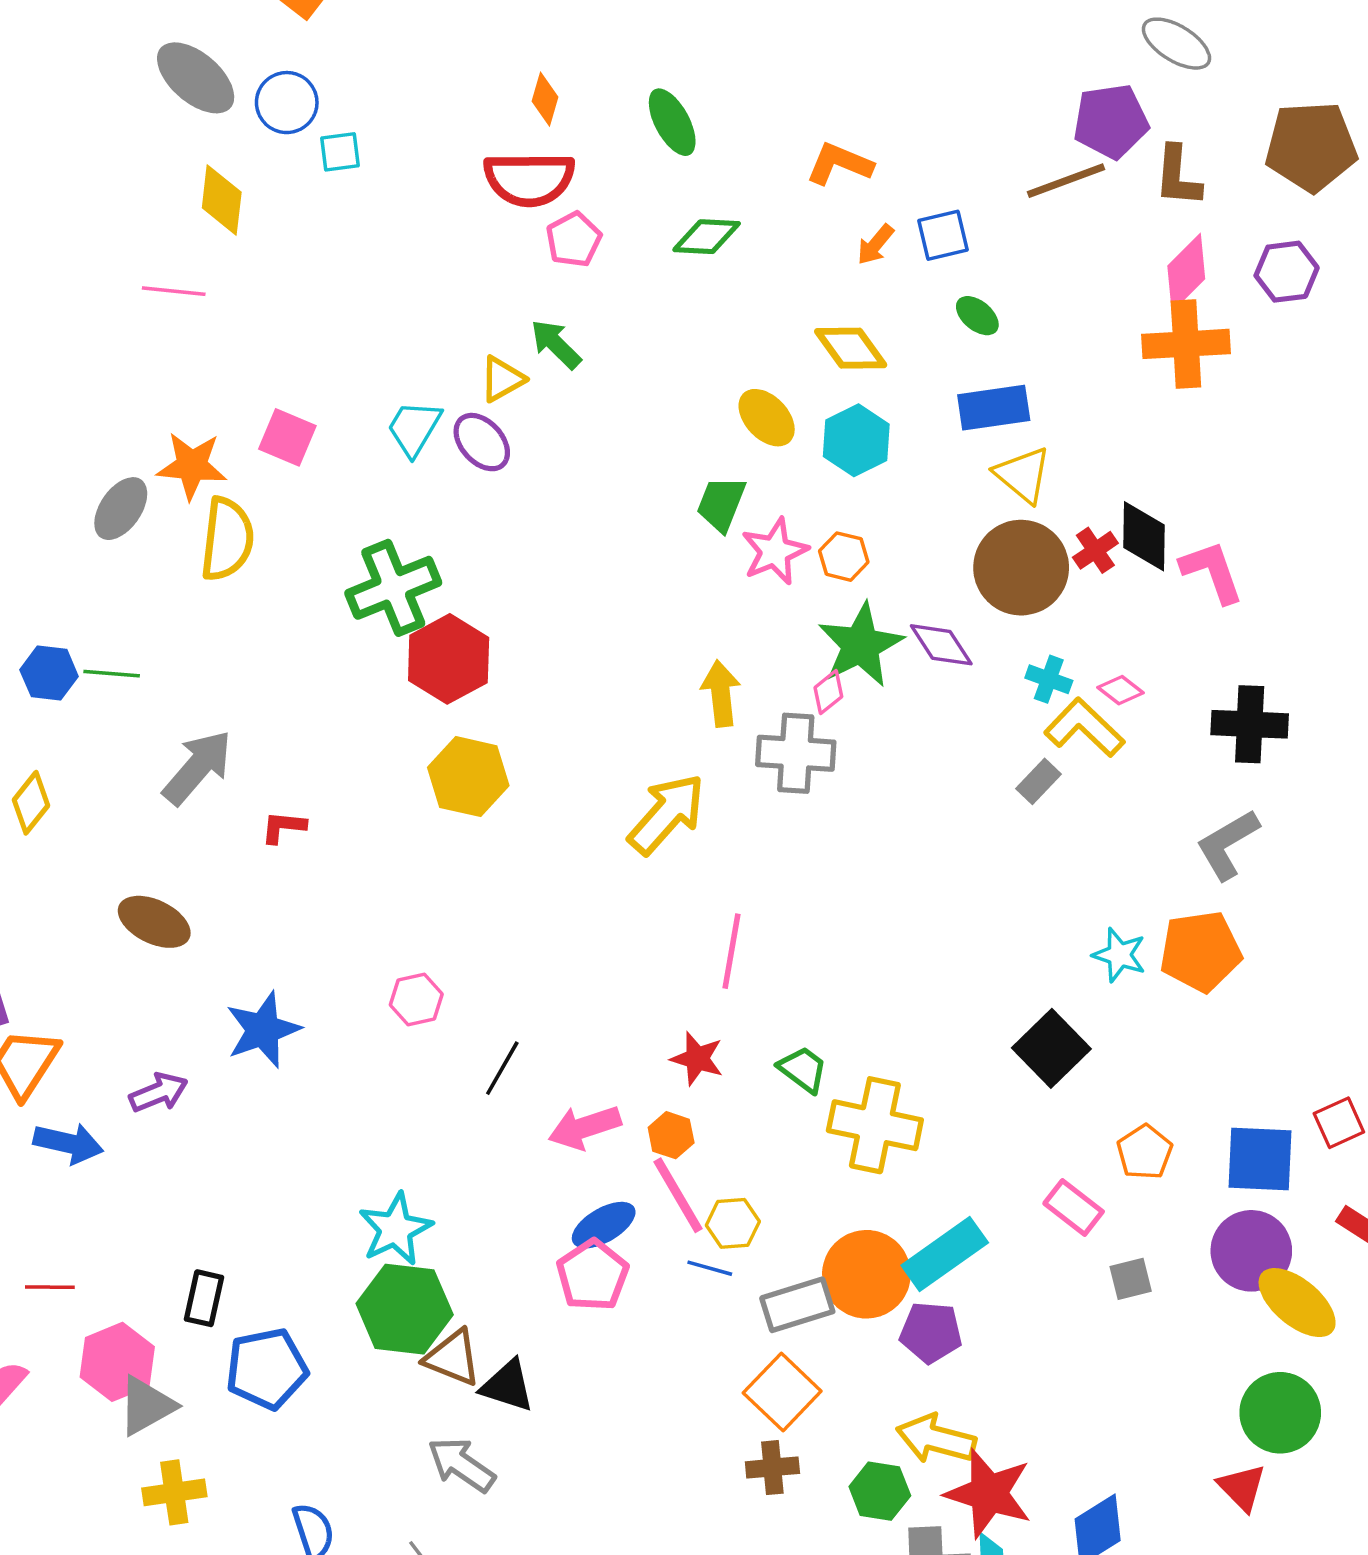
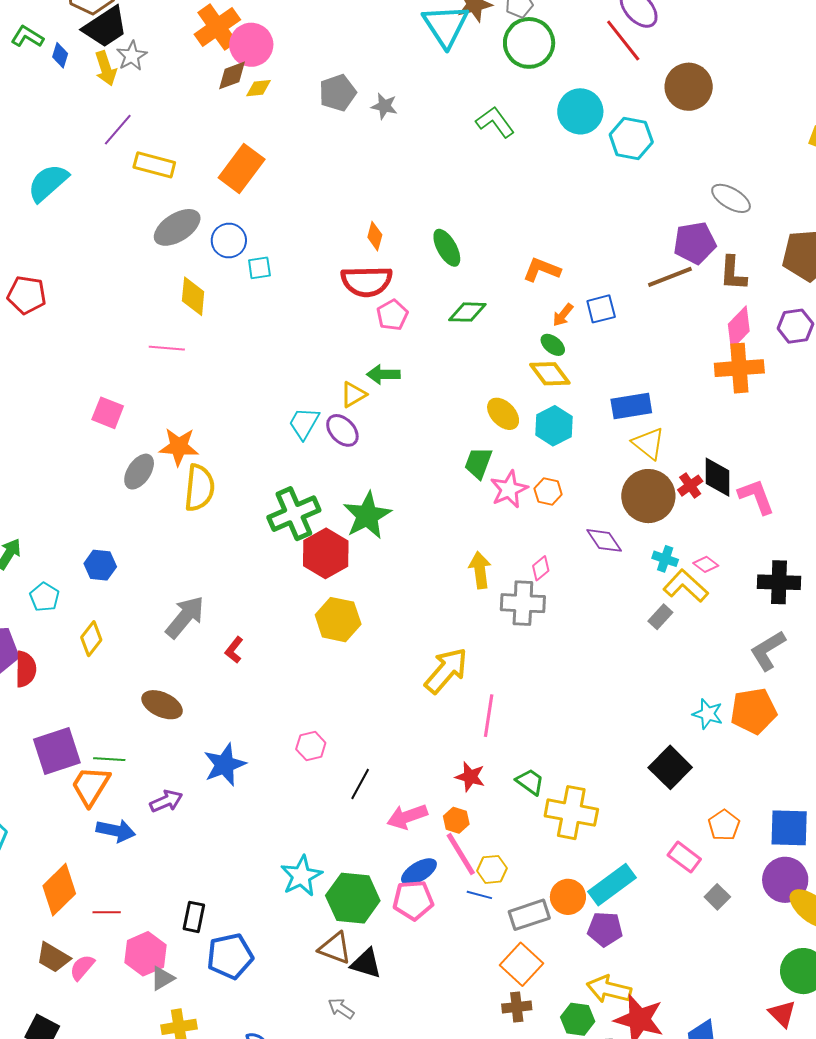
gray ellipse: (196, 78) -> (177, 227), turned -72
green ellipse: (977, 316) -> (553, 345), moved
green arrow: (556, 344) -> (383, 374), turned -44
pink square: (287, 437) -> (108, 413), moved
green star: (861, 645) -> (367, 516), moved
green line: (112, 674) -> (109, 759), moved
yellow arrow: (667, 814) -> (446, 670), moved
red L-shape: (283, 827) -> (234, 650), turned -56
orange circle: (866, 1274) -> (568, 897), size x0.7
pink pentagon: (592, 1275) -> (413, 900), turned 30
gray square: (1131, 1279) -> (717, 897), turned -30
green hexagon: (405, 1309) -> (353, 898), moved
gray triangle: (146, 1406) -> (162, 978), size x0.7
gray arrow: (461, 1465) -> (341, 1008), size x0.7

